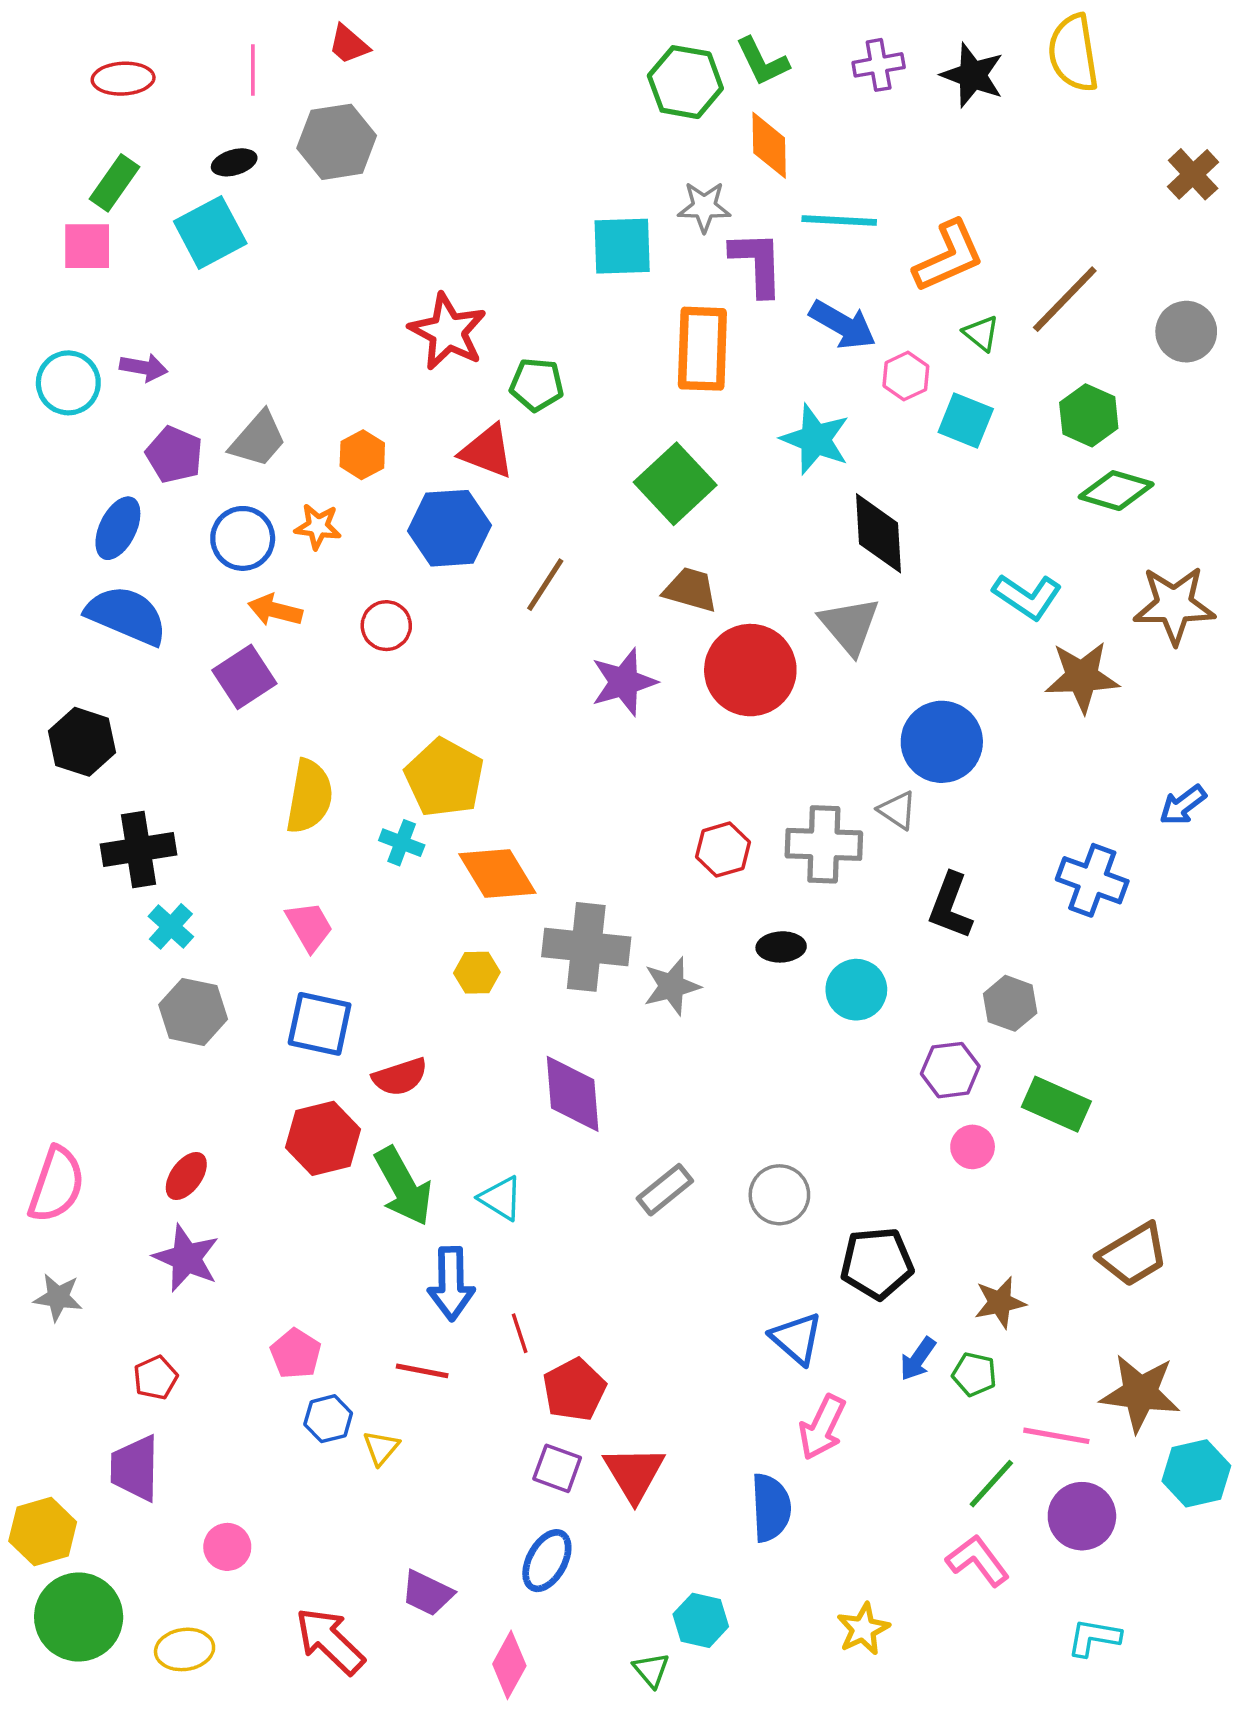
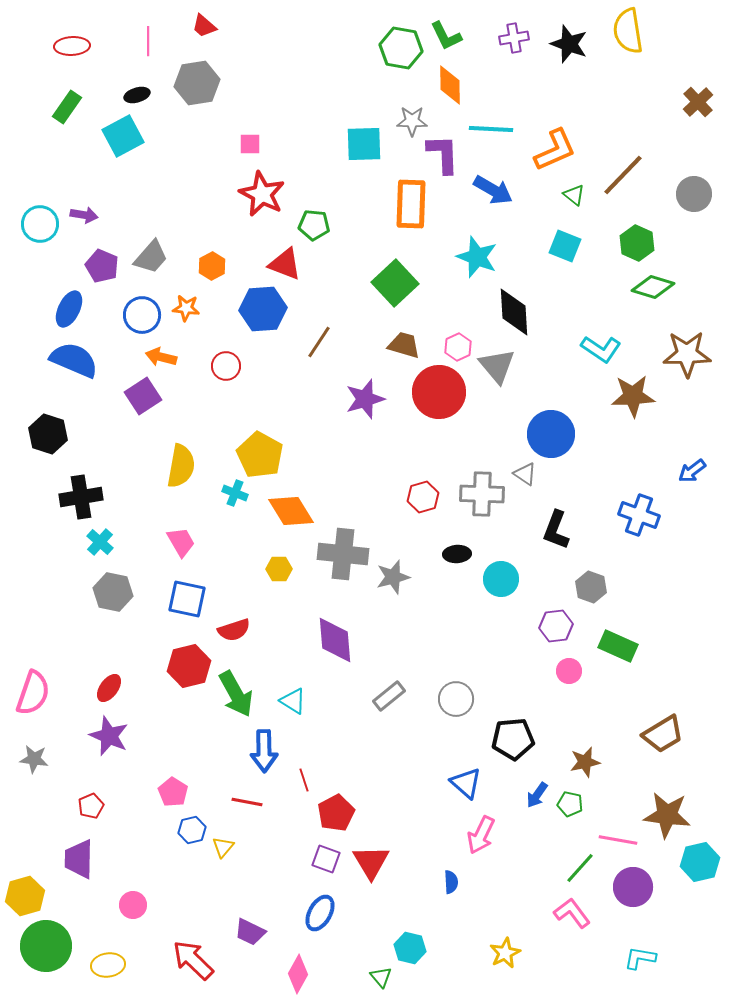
pink square: (87, 246) -> (250, 144), moved, size x0.7
pink hexagon: (906, 376) -> (458, 347), moved
blue semicircle: (771, 1508) -> (451, 882), size x0.6

